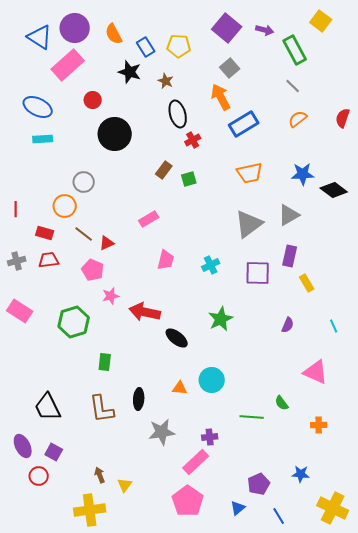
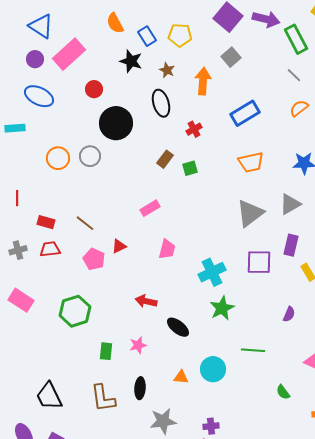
purple circle: (75, 28) -> (35, 59), moved, size x0.6
purple arrow: (265, 30) -> (266, 19), size x1.5
orange arrow: (221, 97) -> (203, 81), moved, turned 32
black ellipse: (178, 114) -> (161, 103), moved
cyan rectangle: (43, 139) -> (15, 128), moved
gray circle: (84, 182) -> (90, 156), moved
orange circle: (65, 206) -> (58, 158), moved
red triangle: (107, 243) -> (119, 246), moved
cyan cross: (211, 265) -> (212, 272), moved, size x1.5
pink star: (111, 296) -> (138, 345), moved
red arrow: (145, 312) -> (146, 301), size x0.7
green line: (252, 417) -> (253, 350), moved

